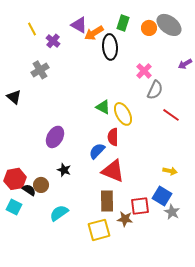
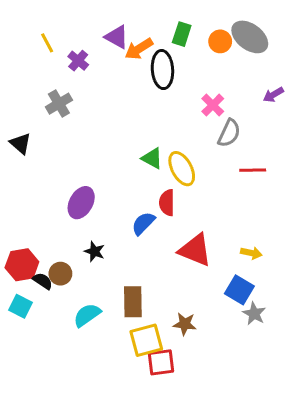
red line: (171, 115) -> (253, 170), turned -36
red triangle: (113, 171) -> (195, 250), moved
brown rectangle: (107, 201) -> (133, 302), moved
red square: (140, 206) -> (161, 362), moved

